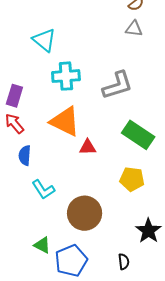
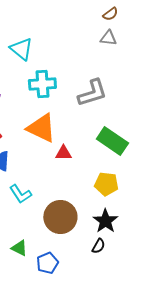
black star: (148, 231) -> (105, 221), moved
blue pentagon: (71, 261) -> (47, 263), size x0.7
black semicircle: (124, 262) -> (98, 246), moved, turned 35

